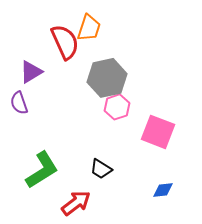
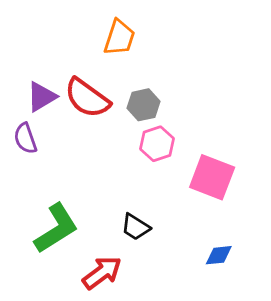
red semicircle: (65, 42) -> (87, 98), moved, turned 150
gray hexagon: (107, 78) -> (144, 105), size x0.6

